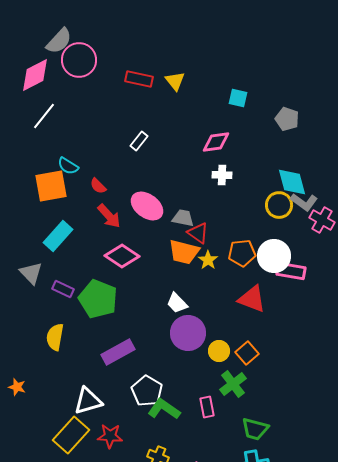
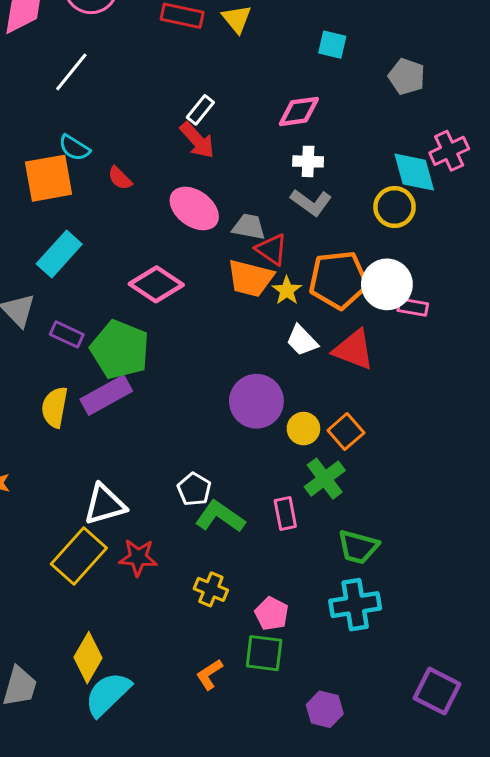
white line: (44, 116) -> (71, 72), moved
white rectangle: (139, 141) -> (200, 110), moved
gray L-shape: (304, 202) -> (311, 202), moved
red arrow: (109, 216) -> (197, 140), moved
pink cross: (322, 220) -> (449, 151), moved, turned 35
orange pentagon: (242, 253) -> (338, 280), size x1.4
pink rectangle: (291, 271) -> (413, 307), size x0.7
white trapezoid: (177, 303) -> (302, 341), moved
purple rectangle: (118, 352) -> (106, 395), moved
white pentagon: (147, 391) -> (194, 489), size x0.7

